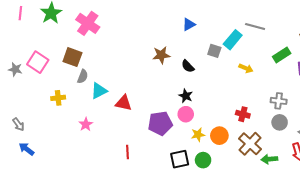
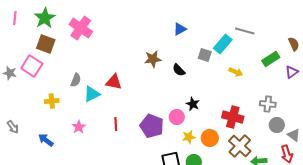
brown square: (72, 57) -> (46, 44), moved
black star: (186, 96) -> (193, 104), moved
red triangle: (123, 103) -> (114, 82), moved
red cross: (243, 114) -> (233, 117), size x1.5
gray circle: (280, 122) -> (277, 125), moved
purple pentagon: (160, 123) -> (152, 126), turned 30
blue arrow: (27, 149) -> (46, 140), moved
red line: (128, 152) -> (116, 124), moved

